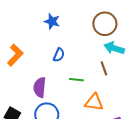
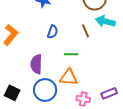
brown line: (104, 68) -> (86, 31), moved
orange triangle: (94, 102) -> (69, 77), moved

